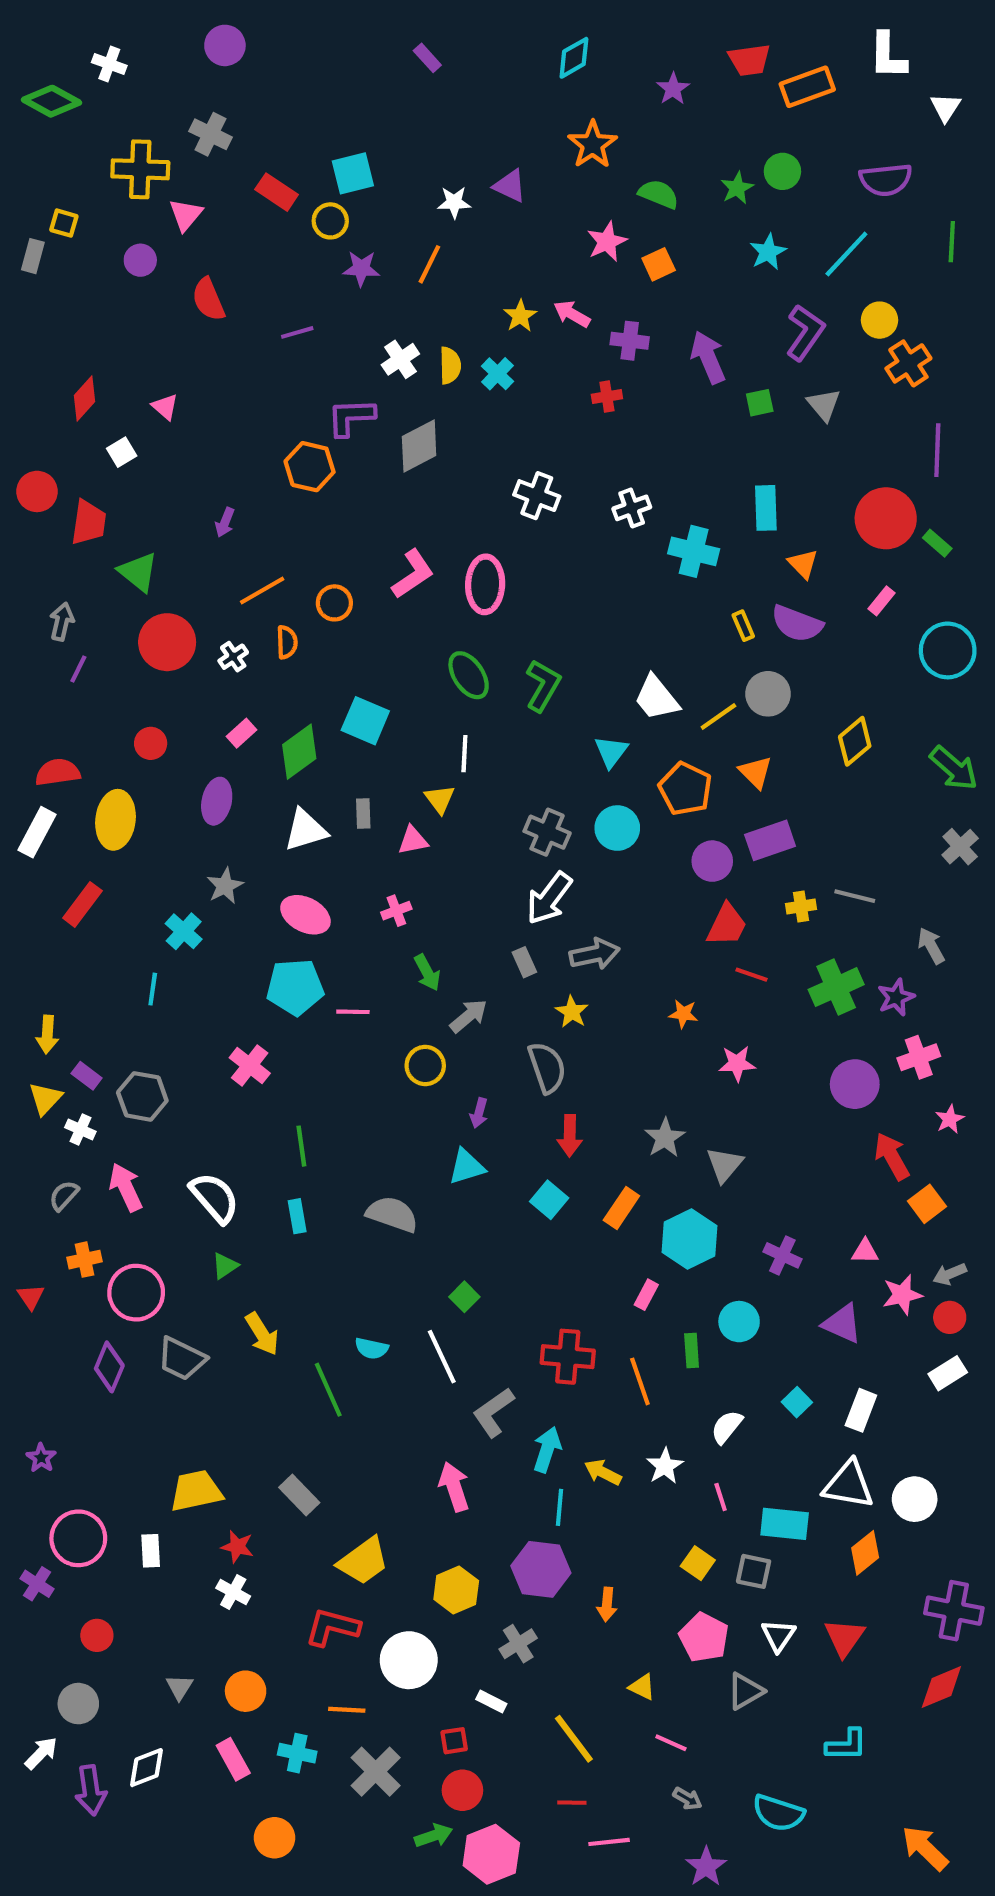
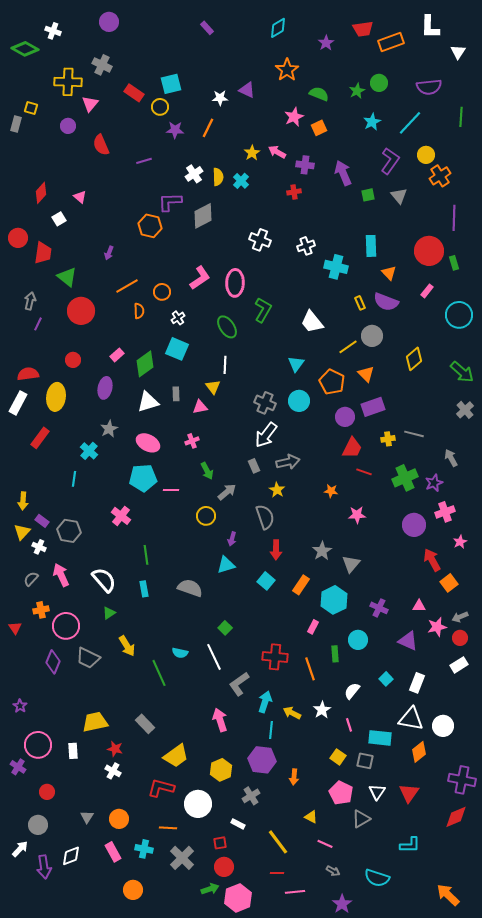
green rectangle: (937, 543) -> (454, 263), turned 32
white cross: (233, 657) -> (178, 318), moved
green L-shape: (543, 686) -> (263, 310), moved
white trapezoid: (656, 698) -> (312, 322), moved

